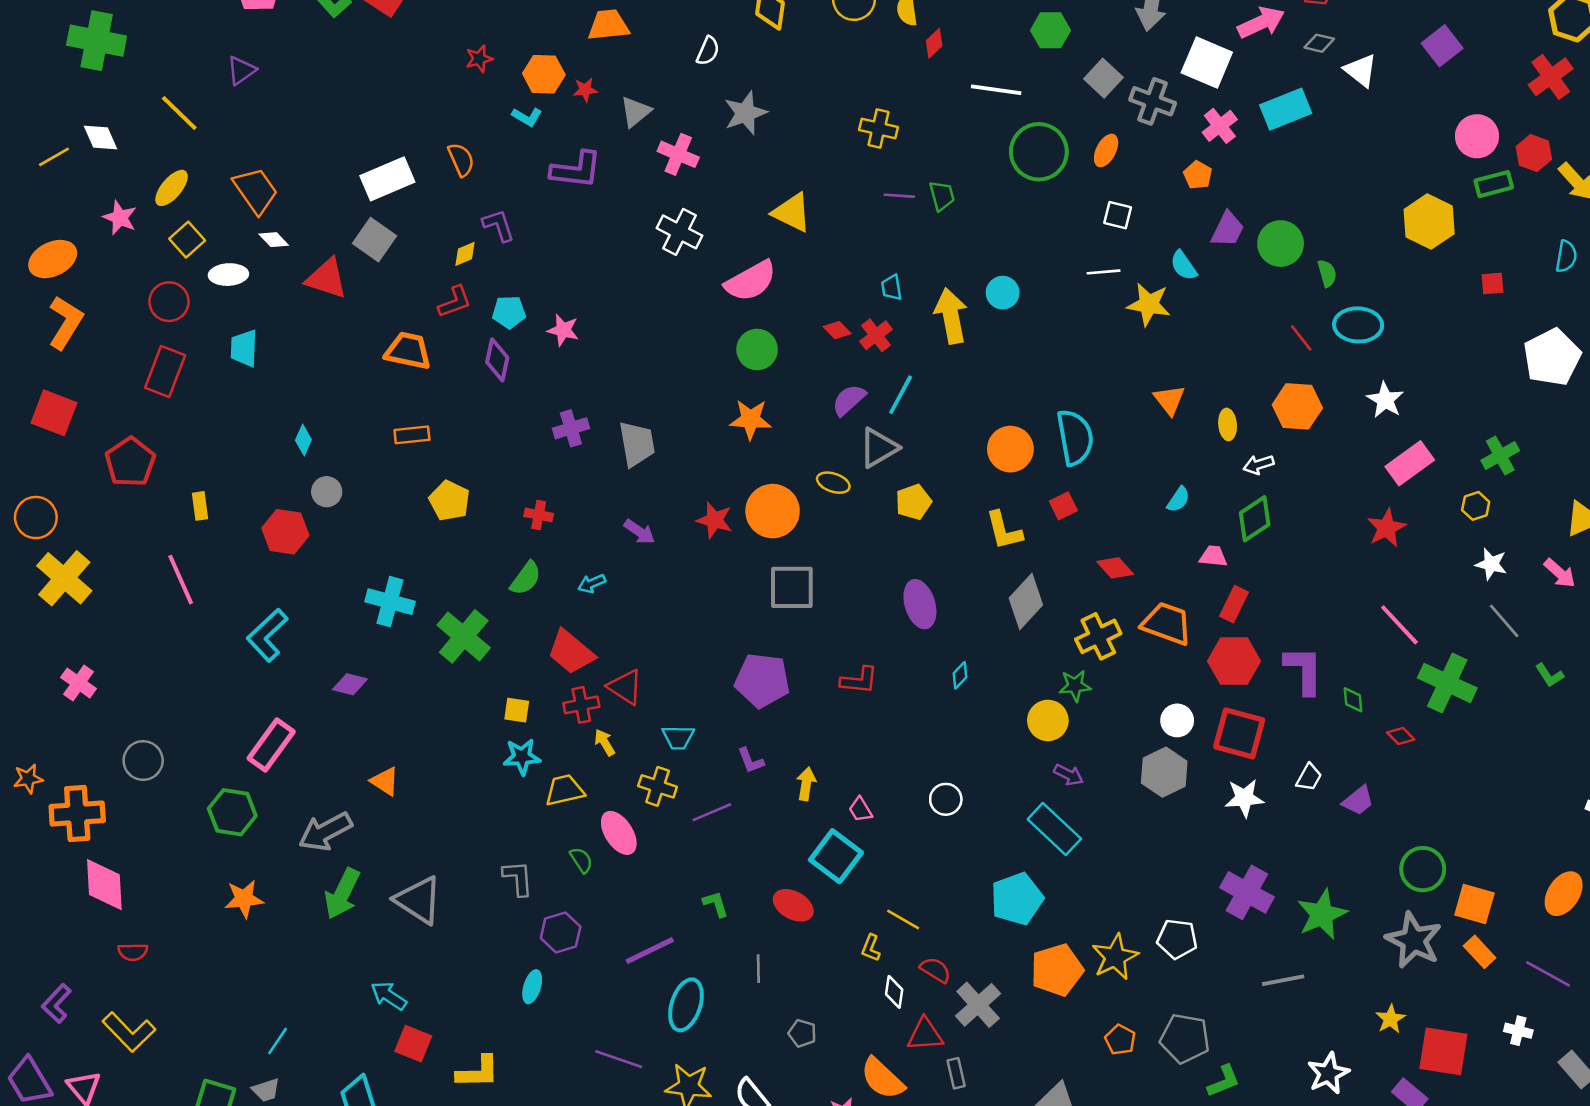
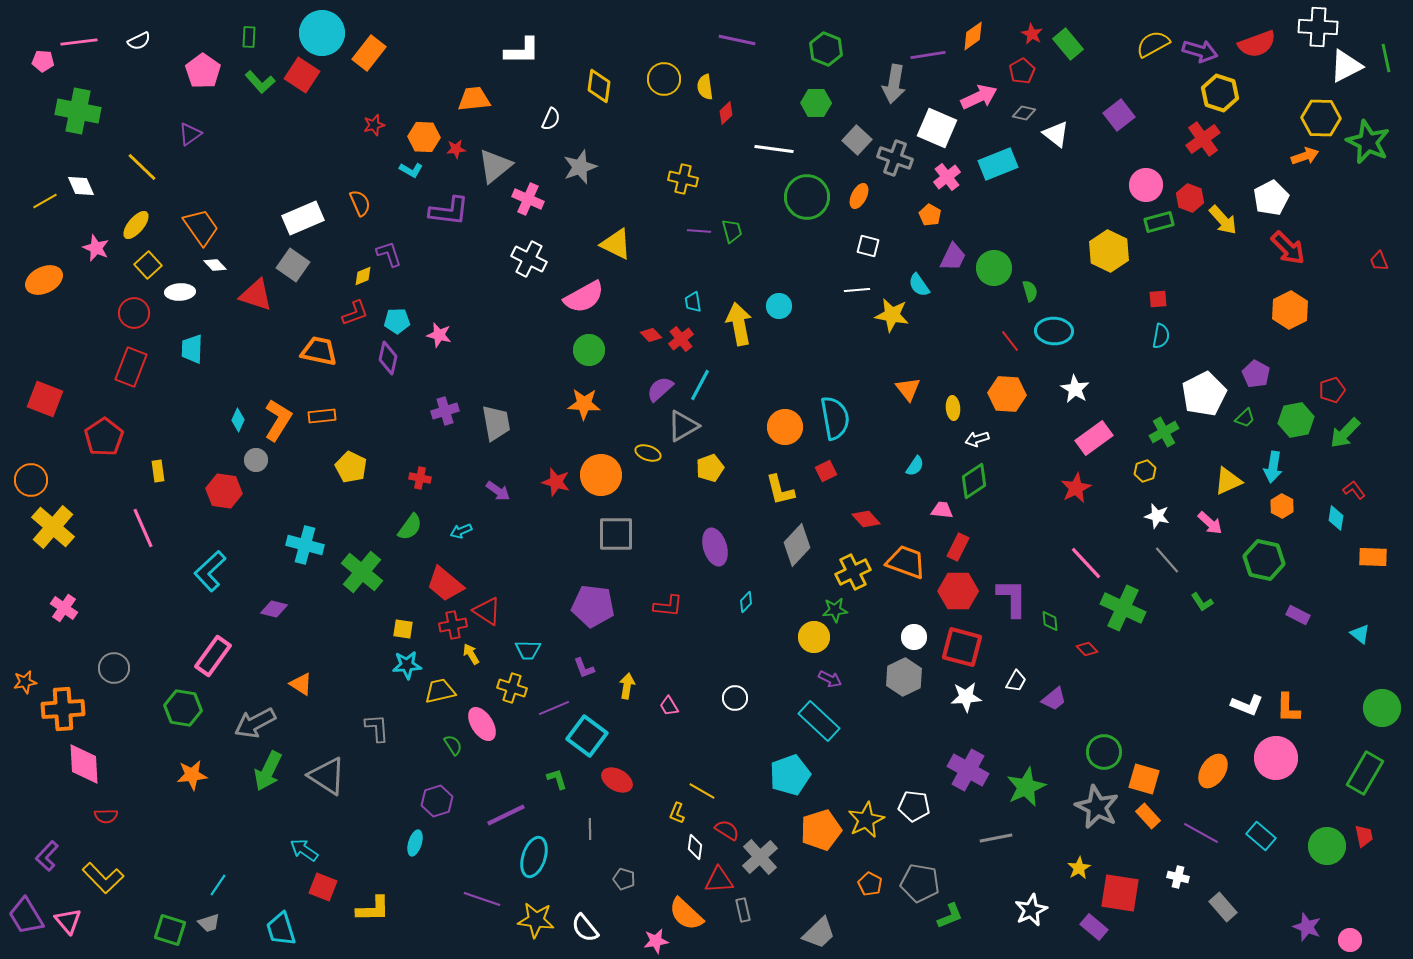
gray triangle: (636, 112) -> (495, 166), size x1.4
cyan semicircle: (1566, 256) -> (1161, 336), moved
orange L-shape: (66, 322) -> (278, 420), moved
white pentagon: (1552, 357) -> (1204, 394), moved
cyan square: (836, 856) -> (587, 736), moved
gray L-shape: (518, 878) -> (377, 728), moved

